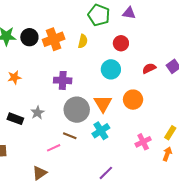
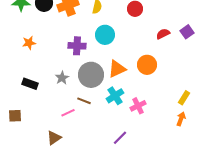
cyan circle: (111, 69) -> (105, 35), moved
orange triangle: (103, 104) -> (117, 69), turned 36
gray star: (37, 113) -> (62, 78), moved
pink cross: (143, 142) -> (138, 106), moved

